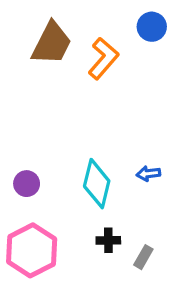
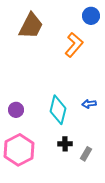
orange L-shape: (103, 58) -> (74, 45), moved

